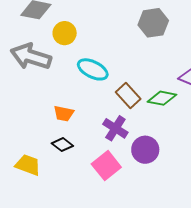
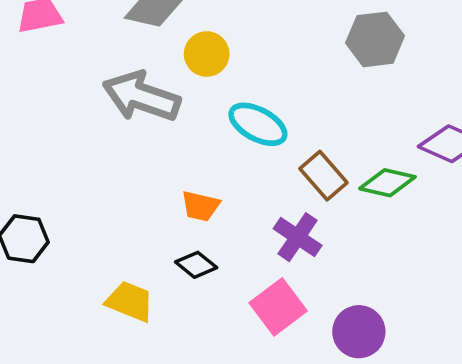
purple circle: (145, 150) -> (359, 332), moved

